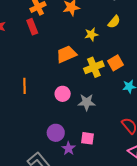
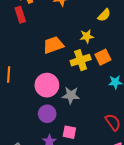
yellow star: (91, 34) -> (87, 36), moved
pink circle: (63, 94) -> (47, 85), size x1.5
purple circle: (56, 133) -> (47, 114), moved

